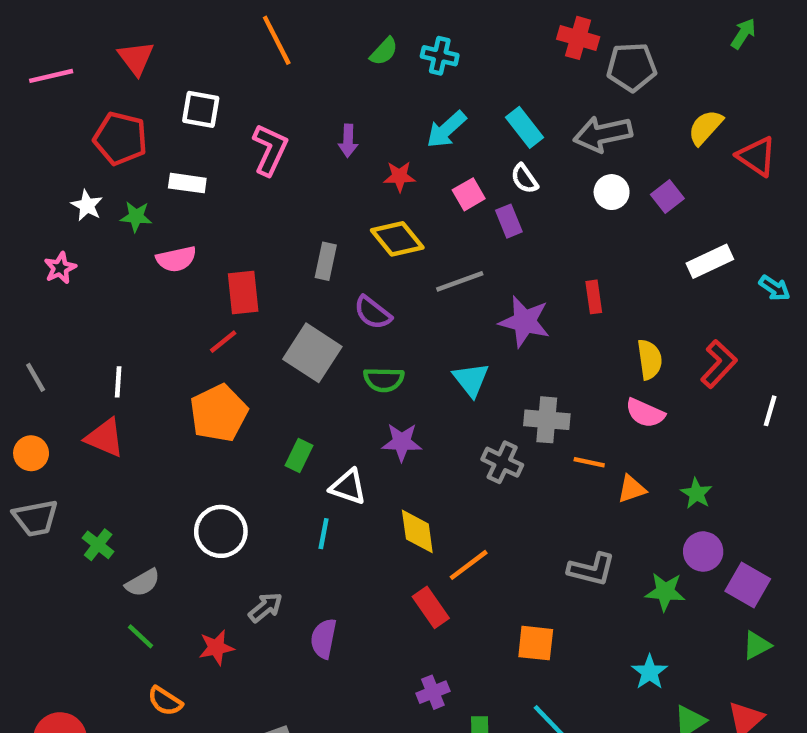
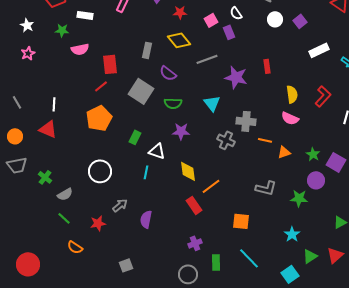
white star: (87, 205) -> (27, 25), moved
purple square: (748, 585) -> (336, 162), moved

